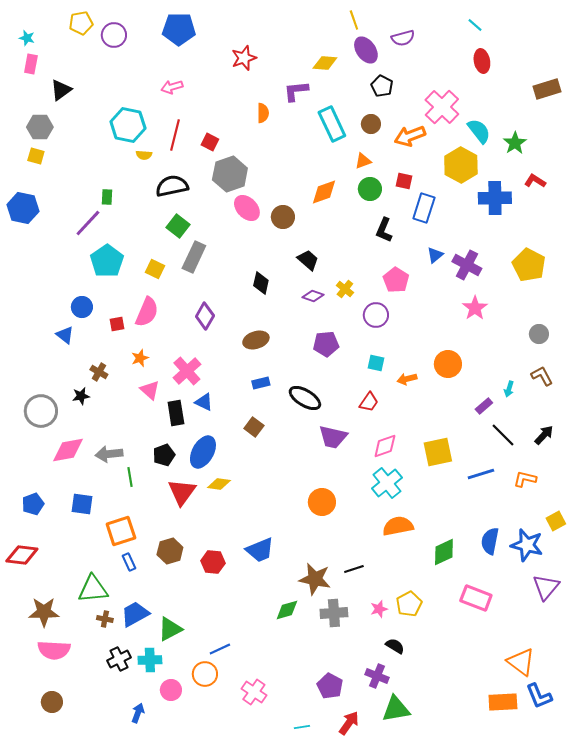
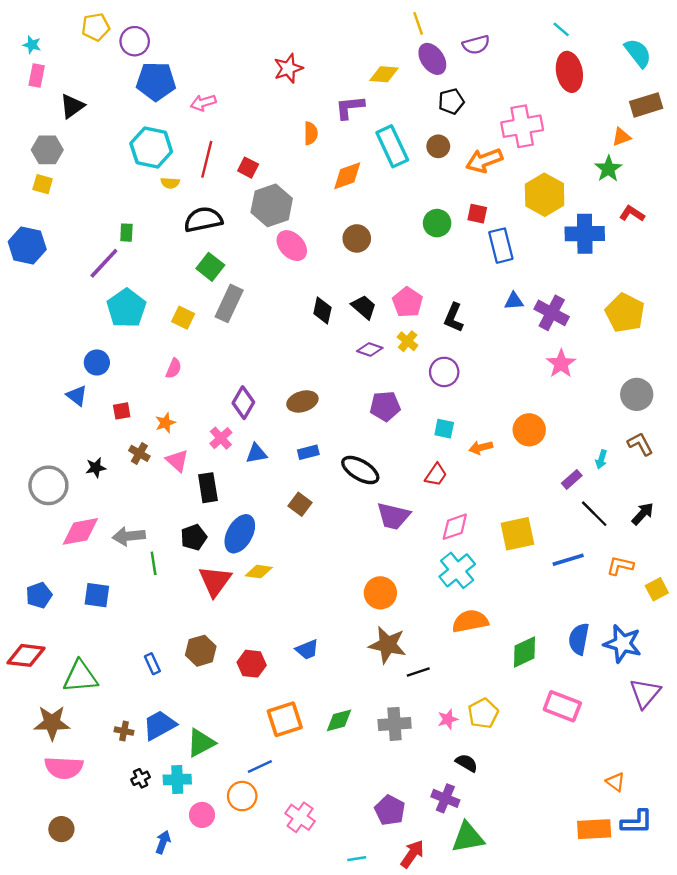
blue pentagon: (179, 29) -> (156, 81), moved
red ellipse: (482, 61) -> (569, 72), size x1.4
black pentagon: (382, 86) -> (451, 101), turned 30
pink cross: (442, 107) -> (522, 126), turned 36
cyan semicircle: (479, 131) -> (638, 53), moved
orange triangle: (363, 161) -> (621, 137), moved
orange diamond: (324, 192) -> (347, 176), moved
blue rectangle: (424, 208) -> (501, 246), turned -32
brown circle: (283, 217) -> (357, 238), moved
black L-shape: (384, 230) -> (454, 318), moved
blue triangle: (435, 255) -> (514, 301), turned 36
pink pentagon: (396, 280) -> (408, 302), moved
black diamond: (261, 283) -> (322, 311), moved
pink semicircle: (147, 312) -> (174, 368), size x0.6
purple diamond: (205, 316) -> (243, 403), moved
red square: (117, 324) -> (122, 411), moved
gray circle: (539, 334) -> (637, 394), size x1.4
pink cross: (187, 371) -> (221, 438), size x0.7
brown cross: (99, 372) -> (139, 453), moved
blue triangle: (204, 402) -> (256, 453), moved, turned -36
yellow square: (556, 521) -> (657, 589), moved
orange square: (121, 531) -> (285, 719), moved
blue trapezoid: (260, 550) -> (307, 650), size x0.7
brown star: (315, 579) -> (387, 645), moved
green triangle: (93, 589) -> (80, 677), moved
black cross: (119, 659) -> (141, 778), size x0.7
orange triangle: (521, 662) -> (615, 782), size x0.6
blue L-shape: (539, 696) -> (637, 822), turned -68

